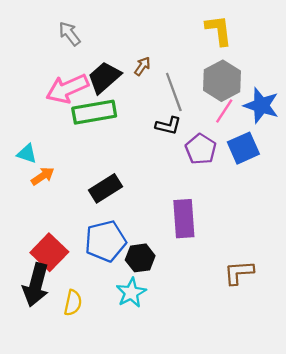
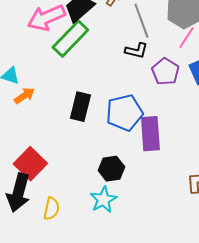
green rectangle: (94, 112) -> (70, 39), turned -36
black rectangle: (105, 188) -> (80, 107), turned -44
blue pentagon: (105, 241) -> (124, 113), moved

